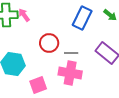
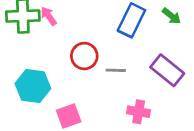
pink cross: (70, 73) -> (139, 112), moved, size x0.7

